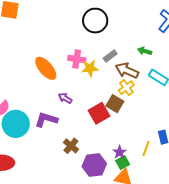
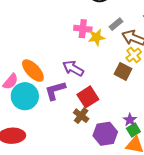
orange ellipse: (46, 68) -> (33, 71), moved
purple arrow: (65, 98) -> (73, 68), size x1.5
red square: (99, 113) -> (88, 97), moved
purple L-shape: (46, 120) -> (55, 91), turned -30

